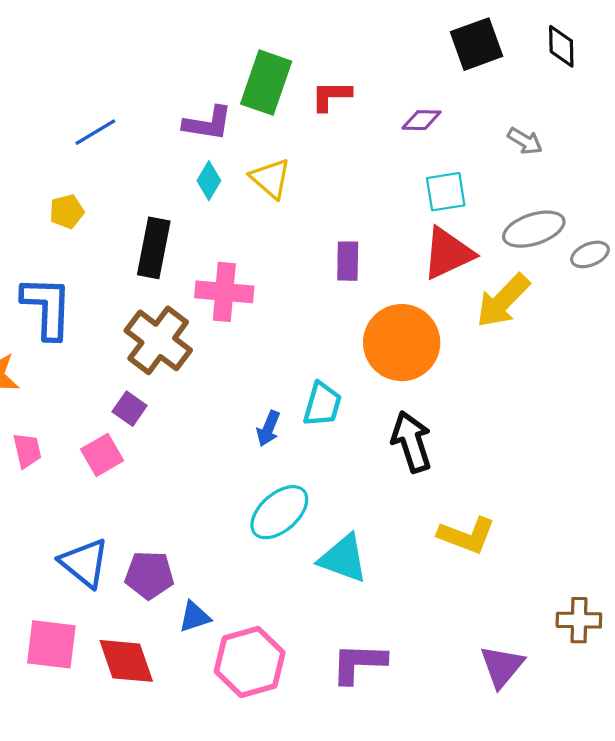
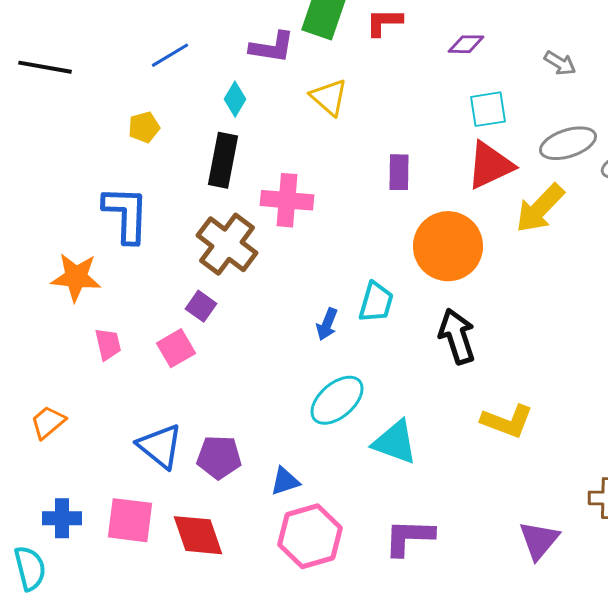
cyan diamond: (209, 181) -> (235, 99), moved
blue triangle: (195, 617) -> (285, 481), moved

